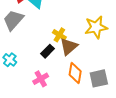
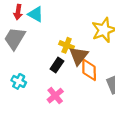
orange diamond: (75, 73) -> (89, 70), moved

